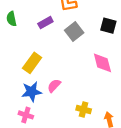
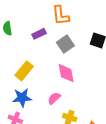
pink diamond: (102, 63) -> (66, 73), moved
pink semicircle: (54, 86) -> (54, 98), moved

